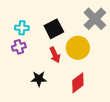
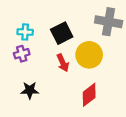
gray cross: (95, 19) -> (109, 22), turned -35
black star: (39, 79) -> (30, 90), moved

